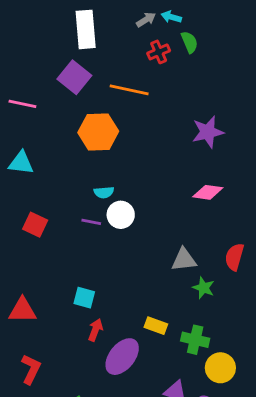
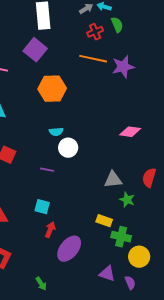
orange line: (129, 90) -> (93, 59), moved
purple star: (208, 132) -> (123, 67), moved
purple line: (91, 222) -> (47, 170), moved
yellow rectangle: (156, 326) -> (104, 221), moved

